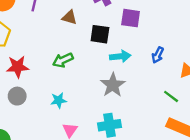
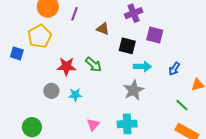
green arrow: (63, 60) -> (93, 65), turned -120
red star: (18, 67) -> (66, 66), moved
cyan star: (59, 100) -> (75, 95), moved

